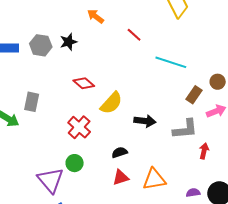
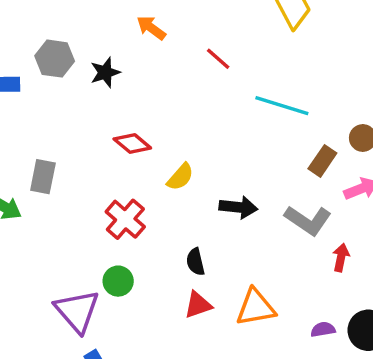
gray hexagon: (41, 45) -> (55, 59), moved
yellow semicircle: (111, 103) -> (180, 177), size x0.7
gray L-shape: (185, 129) -> (308, 220), turned 40
black semicircle: (120, 152) -> (195, 262), turned -84

